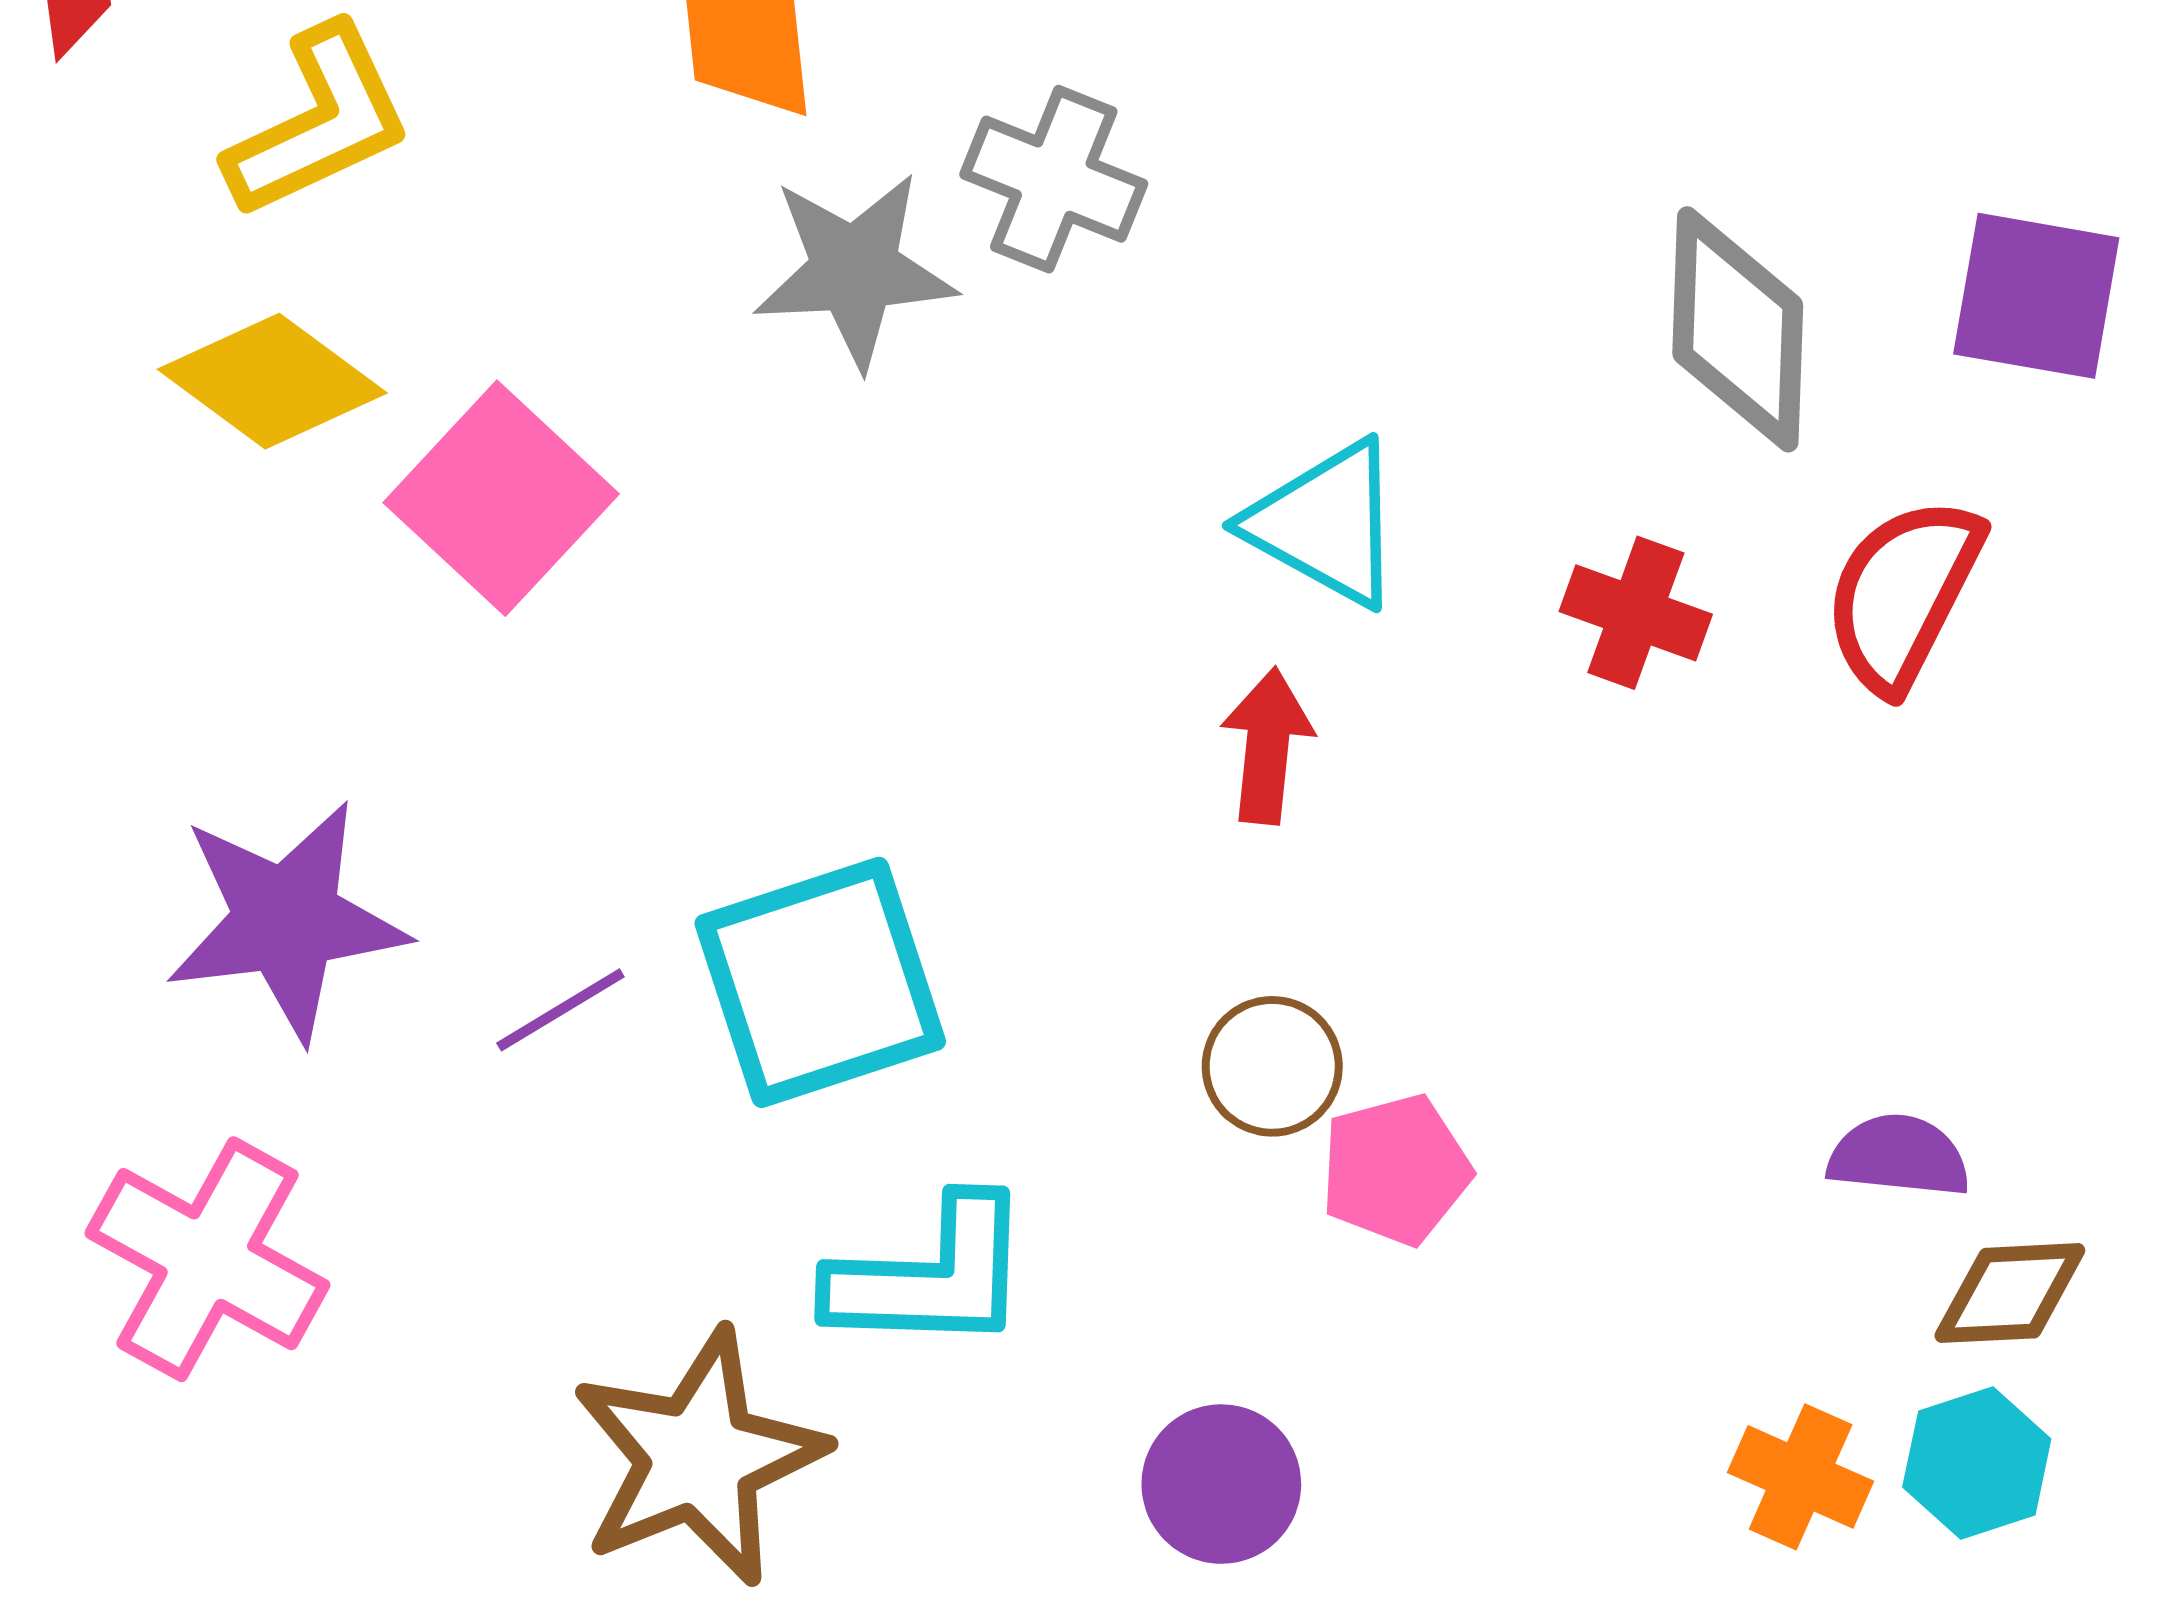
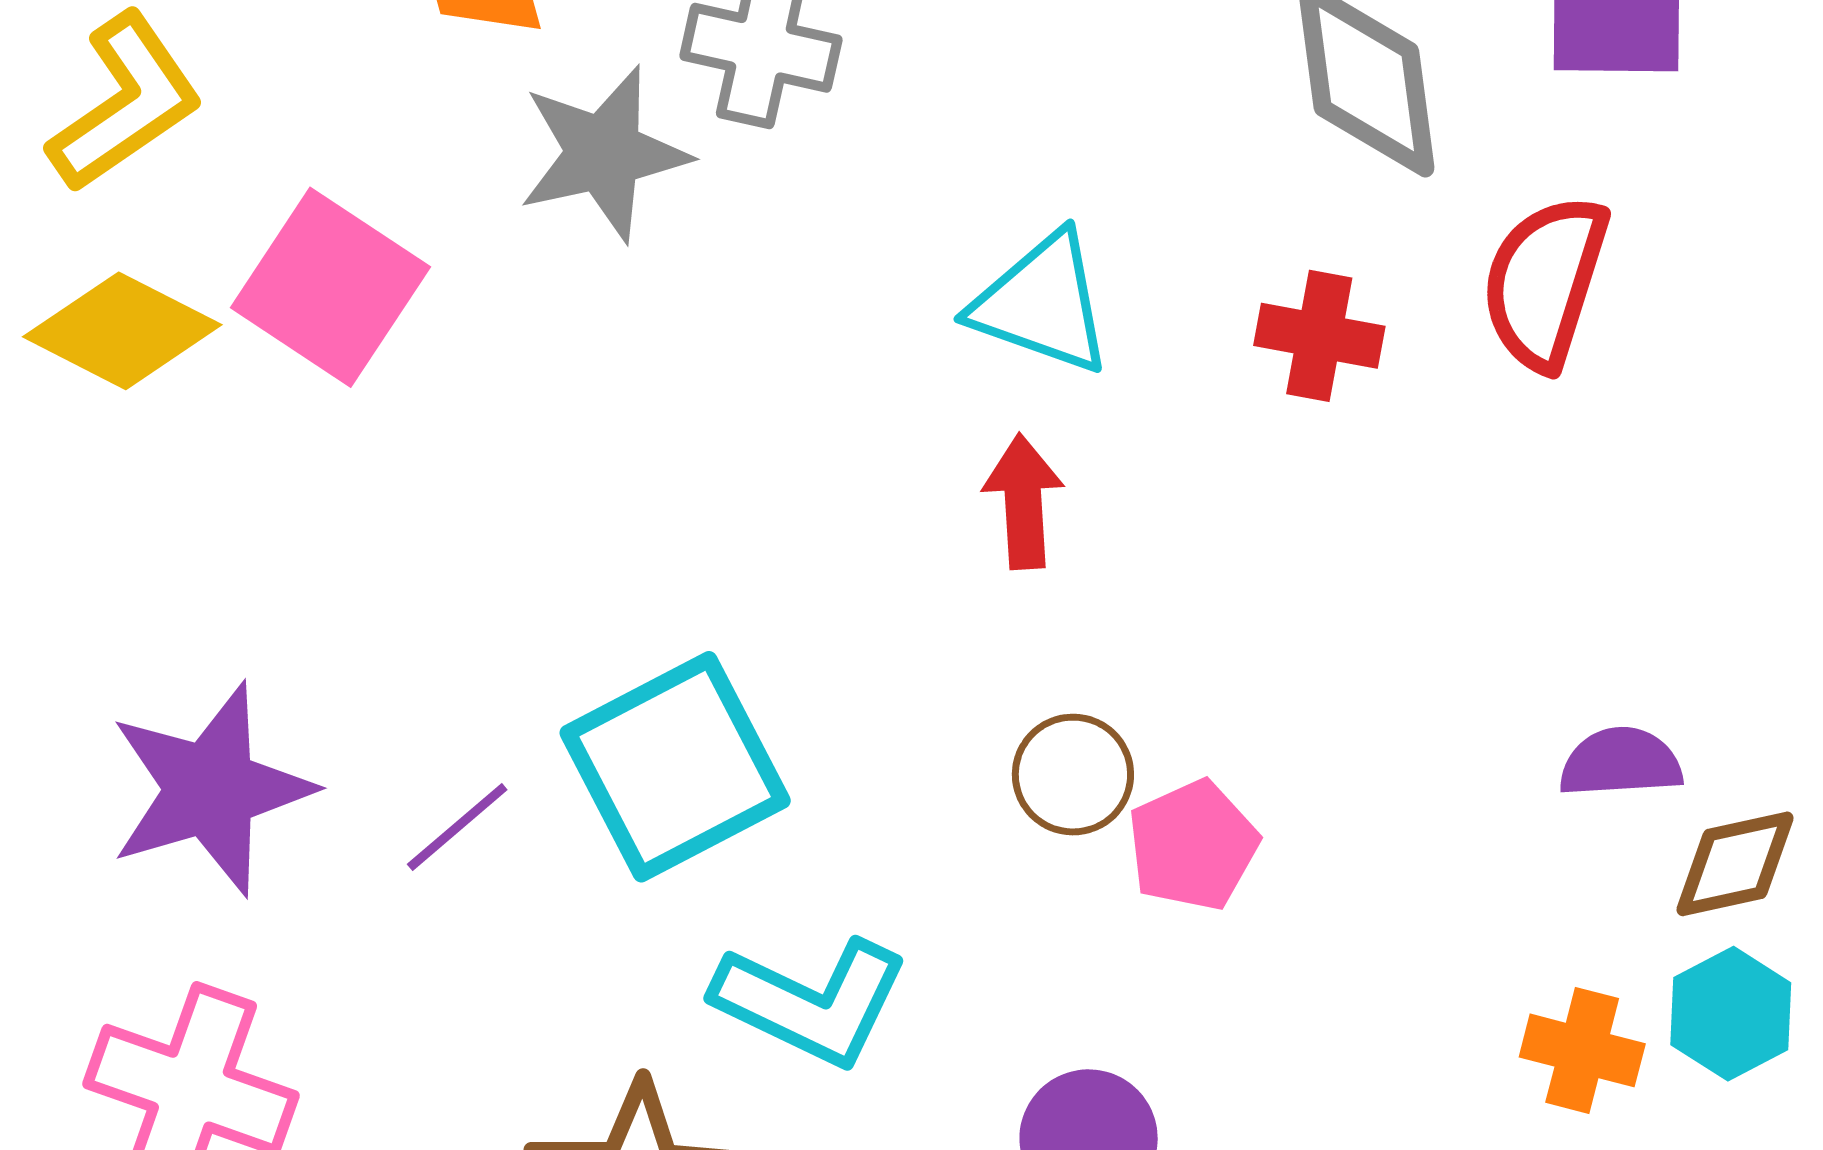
pink square: (501, 498) -> (330, 287), moved
cyan L-shape: (931, 1276) -> (811, 1002), turned 33

